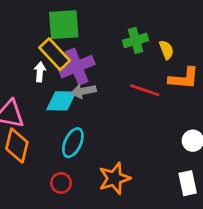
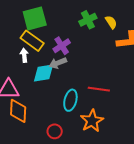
purple cross: (77, 67) -> (62, 46), moved, size x0.7
red line: (145, 90) -> (99, 89), moved
cyan ellipse: (73, 143) -> (70, 100), moved

